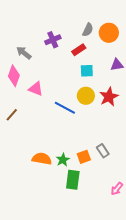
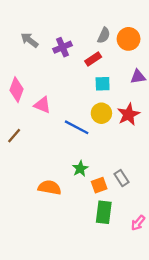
gray arrow: (24, 53) -> (29, 40), moved
green star: (63, 160) -> (80, 169), moved
green rectangle: (73, 180) -> (104, 212), moved

